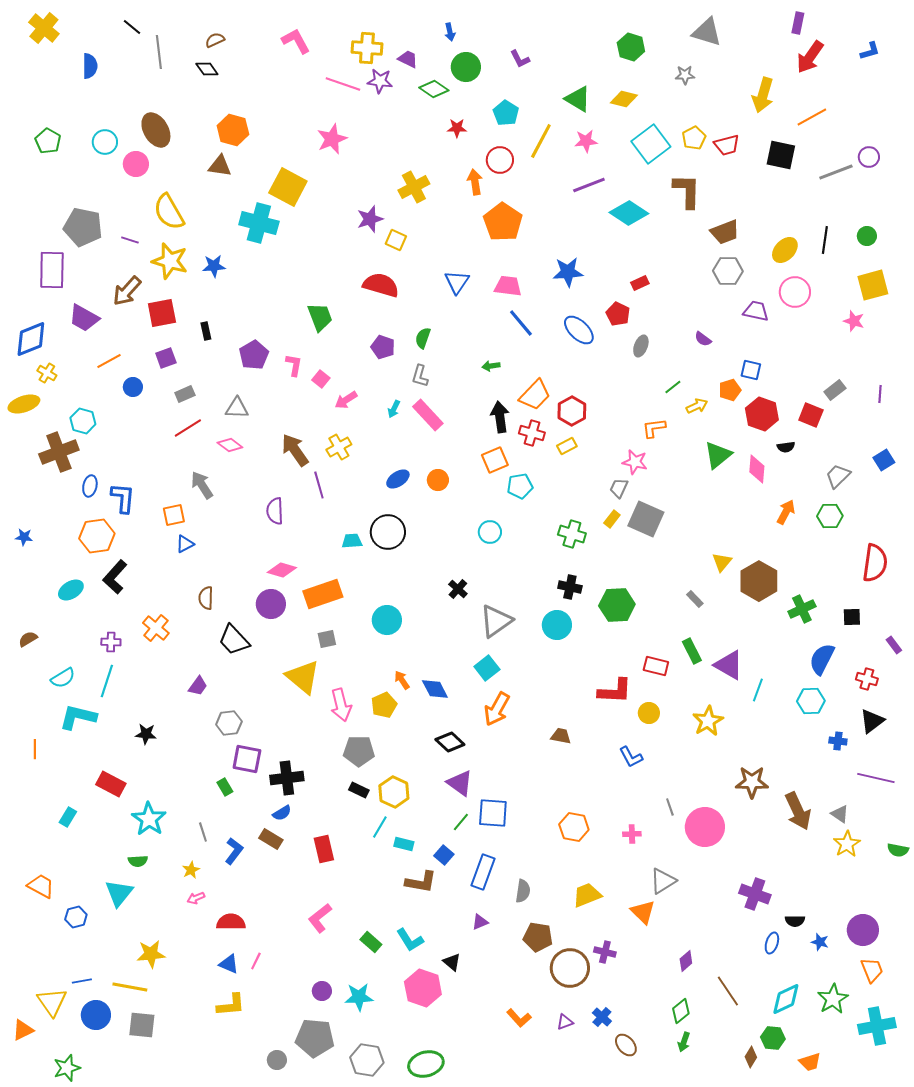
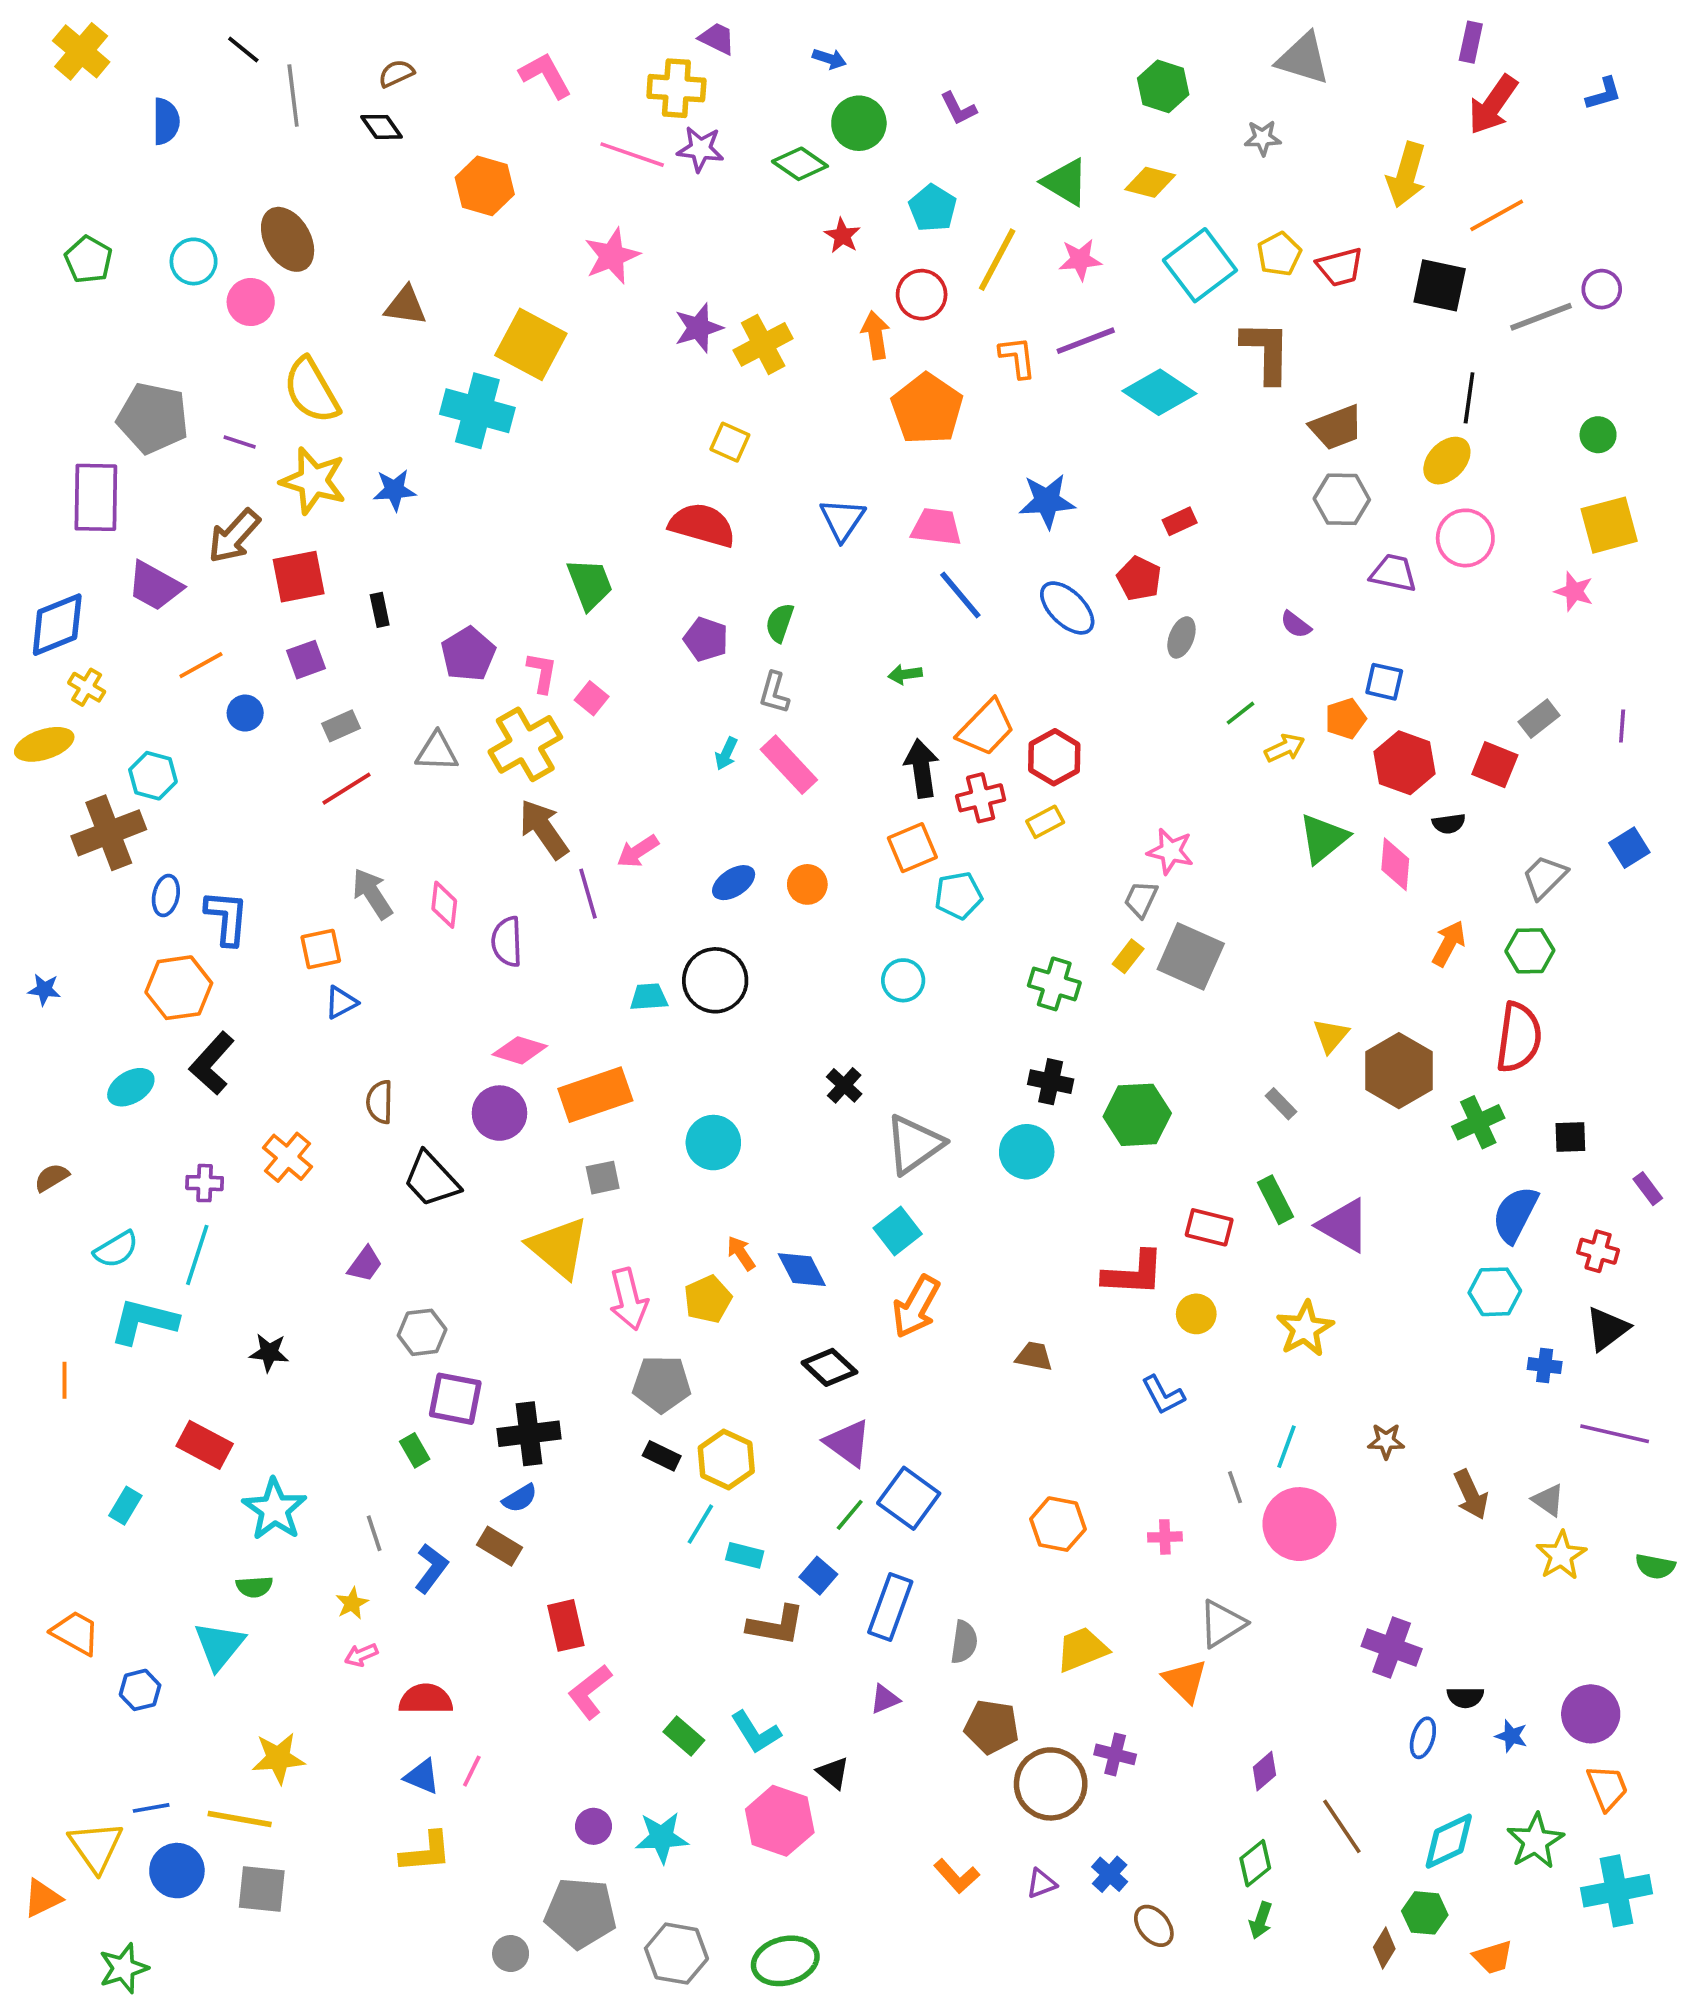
blue arrow: (450, 32) -> (829, 59), turned -60
purple trapezoid: (408, 59) -> (717, 38), moved
red star: (457, 128) -> (842, 236), turned 30
orange hexagon: (233, 130) -> (485, 186), moved
purple star: (370, 219) -> (699, 328), moved
black line: (825, 240) -> (1469, 398), moved
pink arrow: (346, 400) -> (638, 851), moved
orange L-shape: (654, 428) -> (1017, 357), moved, turned 90
red cross: (532, 433) -> (981, 798), turned -30
pink diamond: (230, 445) -> (444, 905), moved, turned 60
yellow cross: (339, 447) -> (525, 744), moved, size x1.5
red semicircle: (875, 563) -> (1519, 1037), moved
cyan line: (758, 690) -> (1287, 1447), moved
brown star: (752, 782) -> (1386, 1441), size x0.6
brown arrow: (798, 811) -> (1471, 1495), size x0.7
blue square: (493, 813) -> (909, 1498), turned 32
red rectangle: (324, 849) -> (566, 1625), moved

